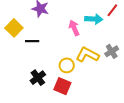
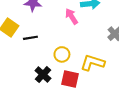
yellow L-shape: (87, 55) -> (92, 63), moved
yellow circle: (67, 65) -> (62, 54), moved

